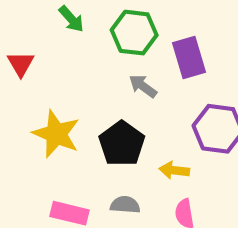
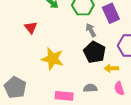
gray arrow: (143, 86) -> (91, 30), turned 32
black pentagon: (122, 144) -> (95, 52), moved

